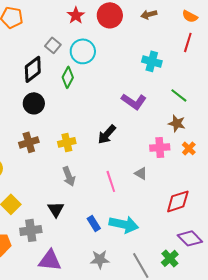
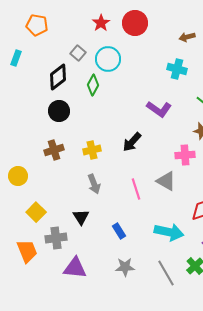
brown arrow: (149, 14) -> (187, 37), moved
gray triangle: (141, 173) -> (166, 181), size x1.5
cyan arrow: (124, 224) -> (169, 232), moved

